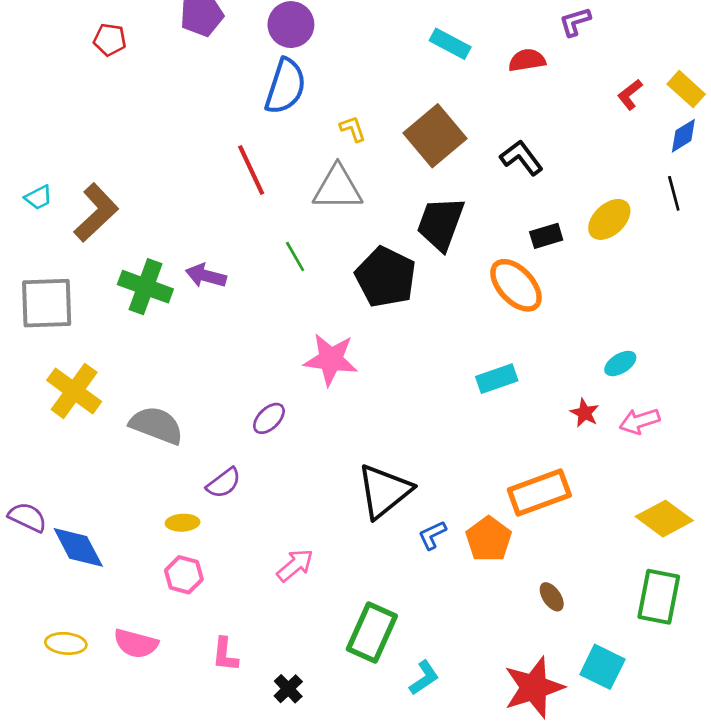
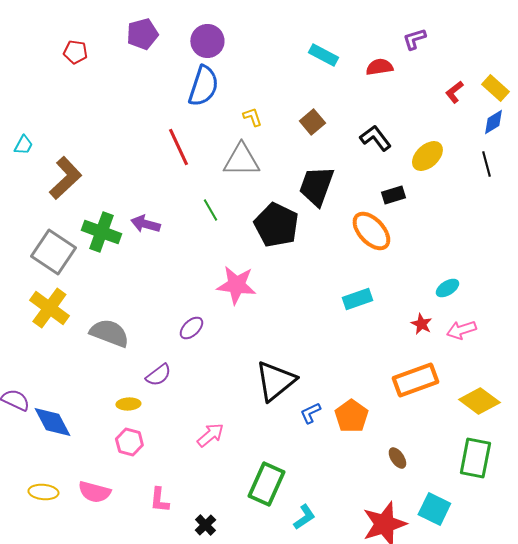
brown square: (435, 136) -> (312, 122), size x0.6
cyan trapezoid: (38, 197) -> (23, 145), moved, turned -35
yellow ellipse: (609, 219) -> (427, 156), moved
gray square: (47, 303) -> (53, 252), moved, turned 36
orange rectangle: (539, 493) -> (415, 380), moved

